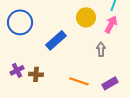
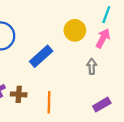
orange line: (79, 81) -> (49, 102), moved, turned 72

